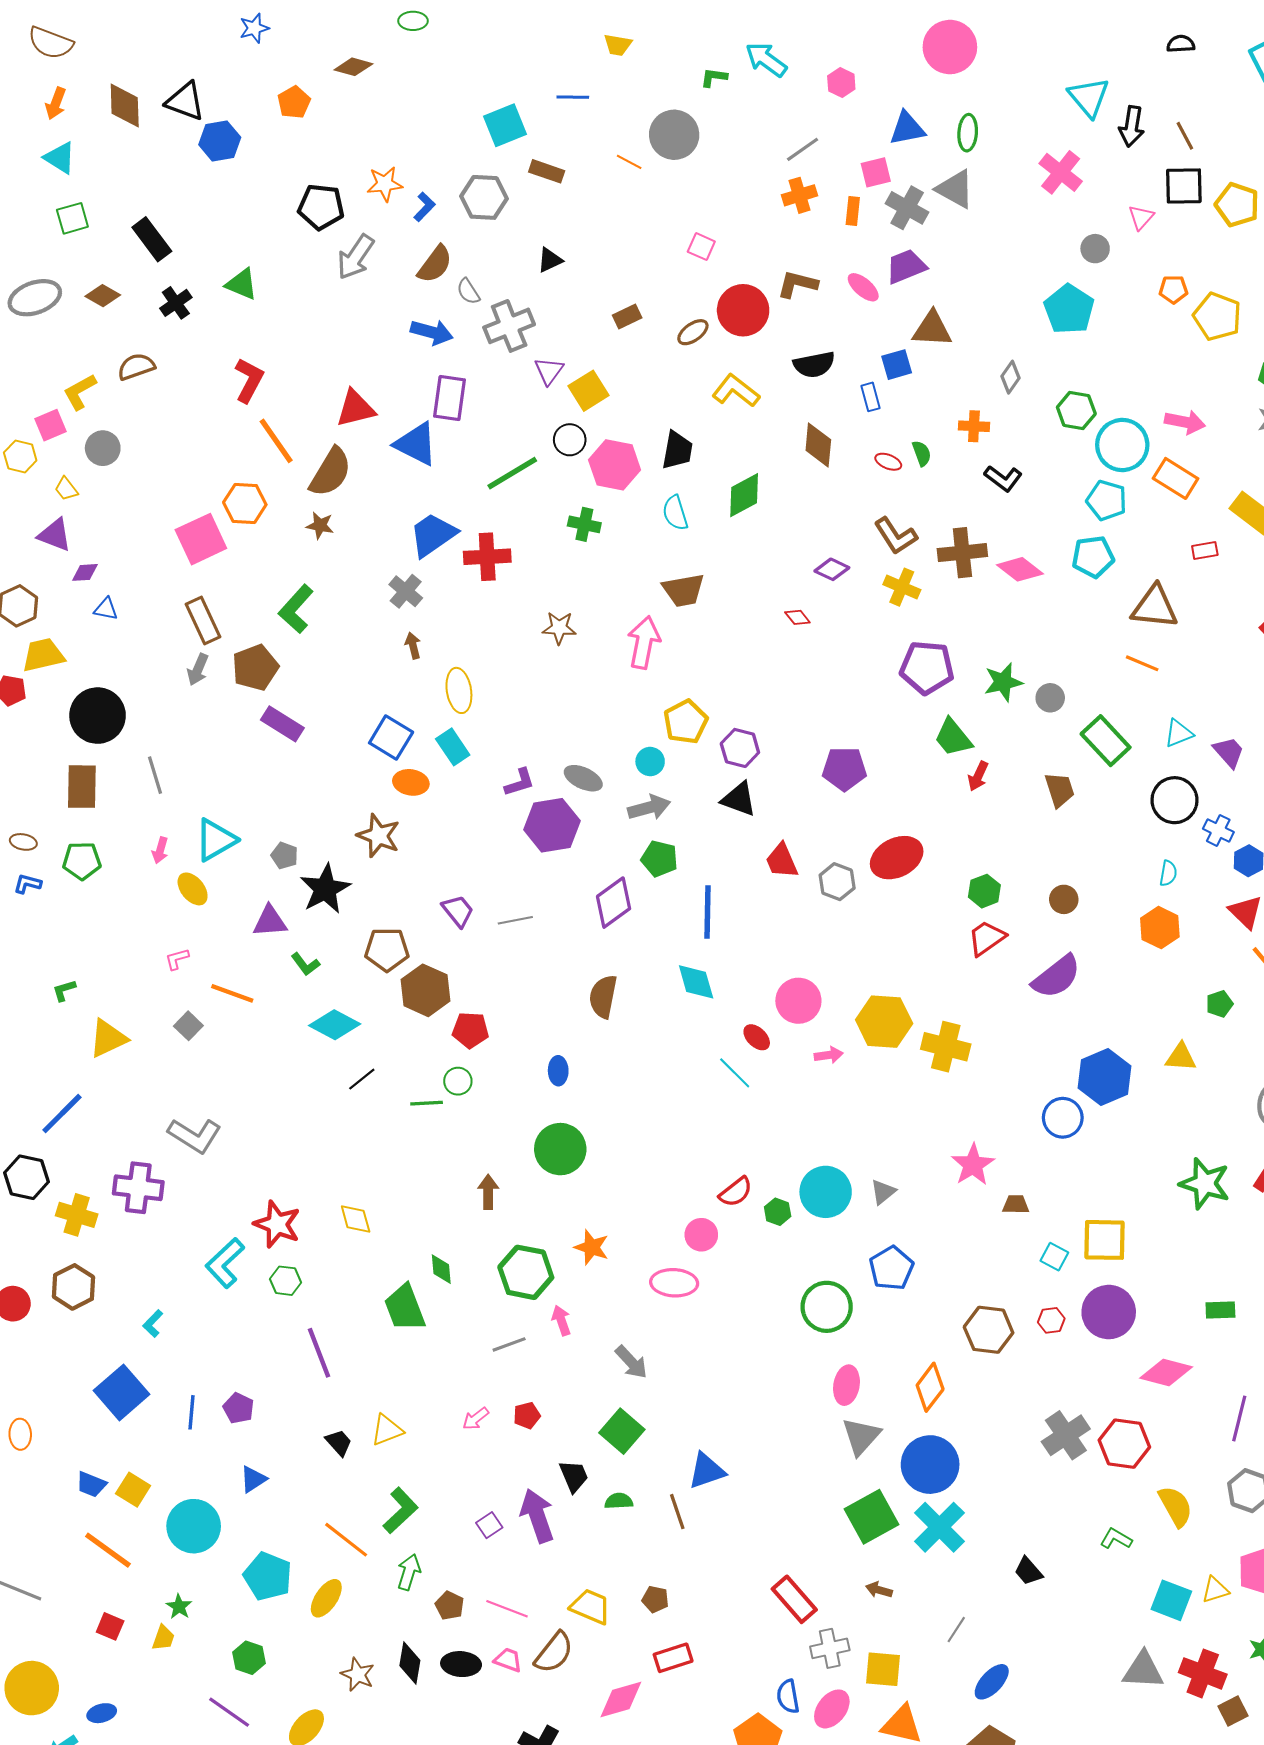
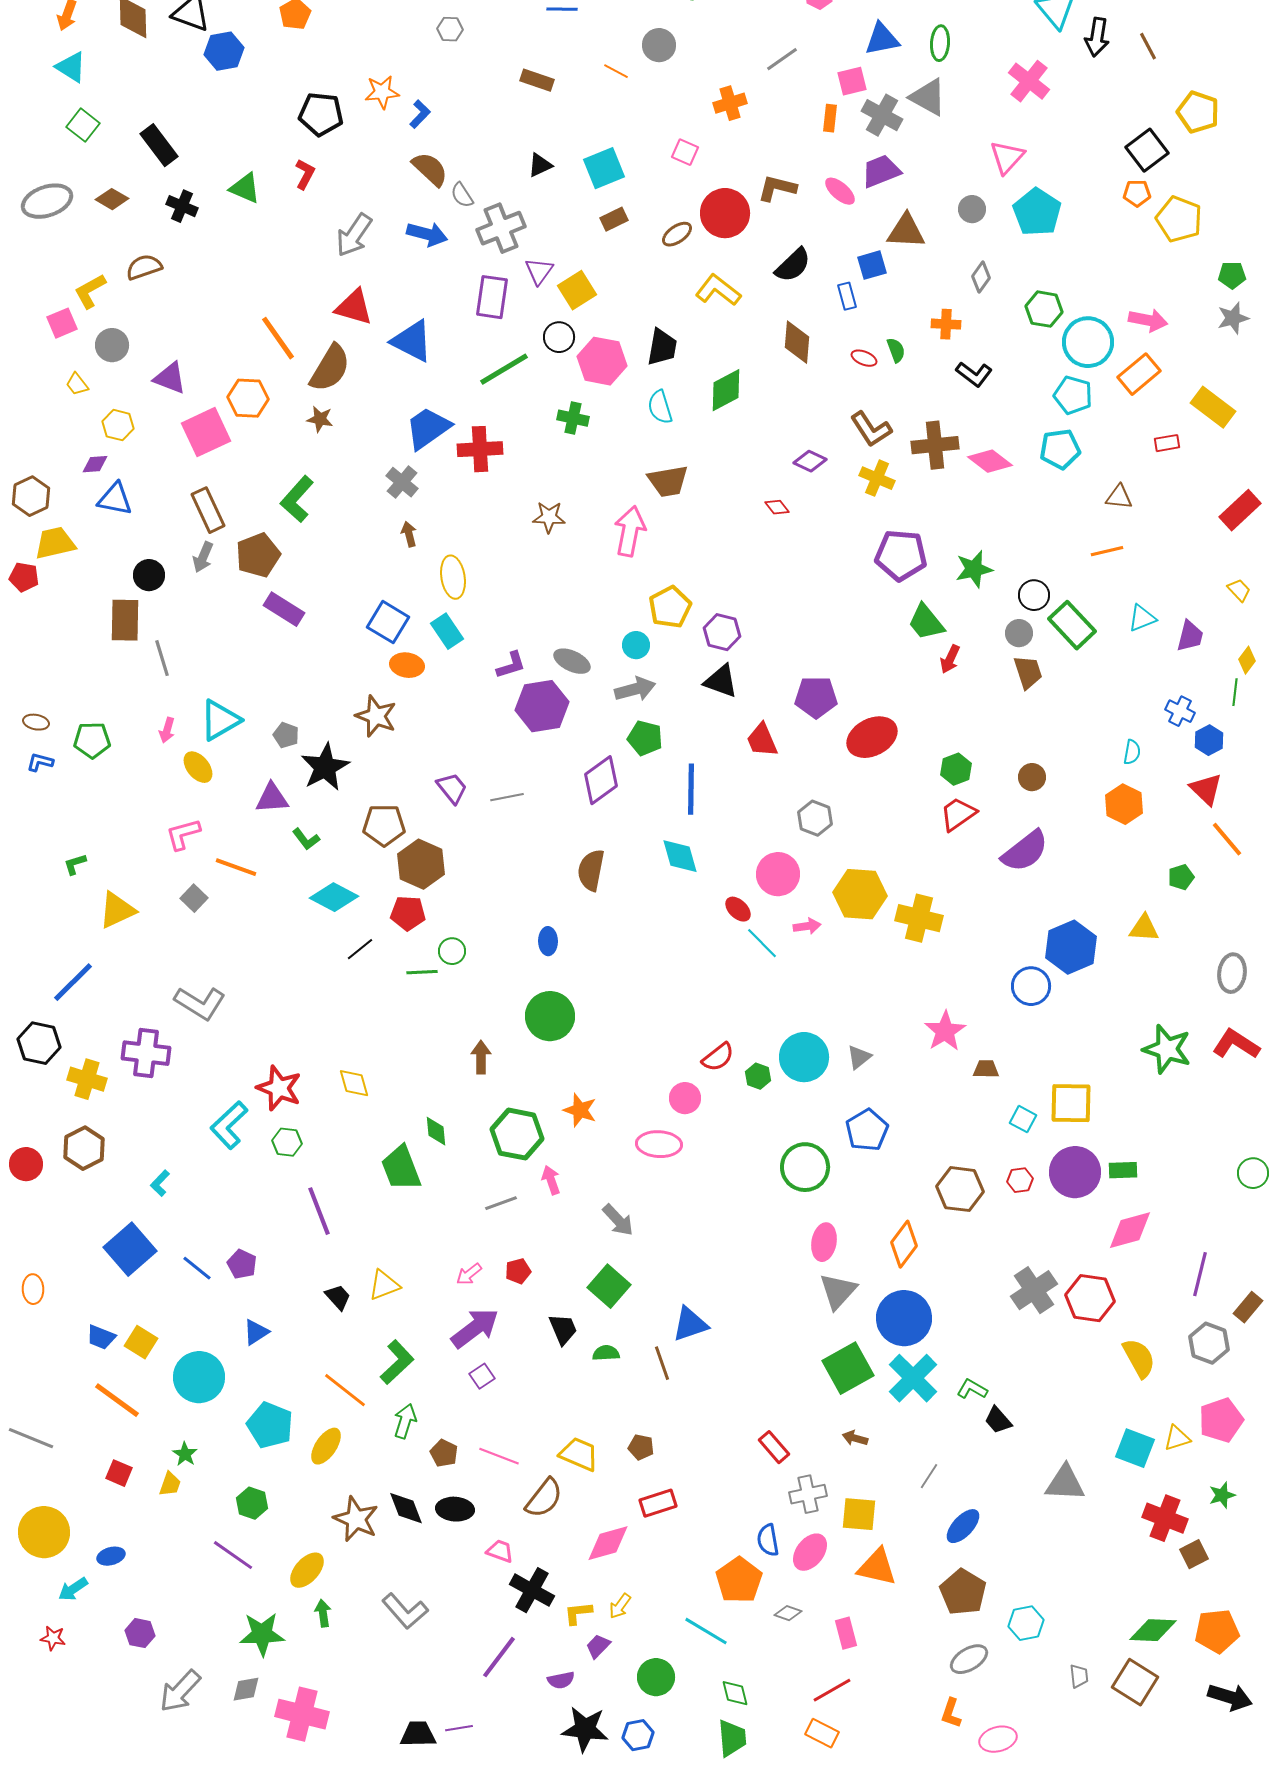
cyan square: (505, 125) -> (604, 168), moved
gray circle: (674, 135) -> (659, 45), size x0.7
black square: (1184, 186) -> (1147, 150), moved, turned -36
orange cross: (799, 195) -> (730, 103), moved
gray hexagon: (484, 197) -> (450, 29), moved, size x0.6
pink triangle: (1141, 217) -> (1007, 157), moved, size x1.4
green square: (72, 218) -> (83, 125), turned -36
gray circle: (1095, 249) -> (972, 209), moved
gray arrow: (356, 257) -> (354, 235), moved
brown semicircle: (435, 264) -> (430, 169), turned -84
black cross: (176, 303) -> (182, 206), turned -32
black semicircle: (814, 365) -> (793, 265), turned -33
red L-shape: (249, 380) -> (305, 174), moved, size x0.7
purple rectangle: (450, 398) -> (492, 297), moved
red triangle: (356, 408) -> (354, 307), turned 30
yellow hexagon: (20, 456) -> (118, 425), moved
orange rectangle: (1176, 478) -> (1139, 374), turned -72
purple triangle: (55, 535) -> (170, 378), moved
brown triangle: (1155, 607) -> (1119, 497), size x0.6
blue triangle: (106, 609) -> (115, 499), size x1.5
orange line: (1142, 663) -> (1107, 551), turned -36
gray circle: (1050, 698) -> (1019, 633), moved
black circle: (98, 716) -> (149, 575), moved, size x0.6
purple trapezoid: (1229, 752) -> (1190, 636), turned 56
purple pentagon: (844, 769) -> (816, 697), moved
brown rectangle: (82, 787) -> (125, 620), moved
black circle: (1174, 800) -> (1034, 595), moved, size x0.7
gray hexagon: (837, 882) -> (815, 818), moved
pink L-shape: (177, 959) -> (183, 834), size x1.5
red pentagon: (470, 1030) -> (408, 913), moved
cyan line: (735, 1073) -> (762, 943), moved
green rectangle: (1220, 1310) -> (1123, 1170), moved
pink diamond: (1166, 1373) -> (1130, 1230), turned -30
blue line: (192, 1412) -> (197, 1268), turned -56
purple arrow: (537, 1516) -> (475, 1328), moved, turned 72
green L-shape: (1116, 1539) -> (972, 1389), moved
red rectangle: (794, 1599) -> (774, 1447), size x0.7
pink trapezoid: (508, 1660) -> (500, 1551), moved
black diamond: (410, 1663) -> (406, 1508), turned -30
gray triangle: (1143, 1670) -> (1065, 1483), moved
brown star: (358, 1674) -> (356, 1519), size x1.4

